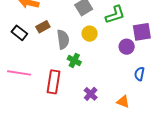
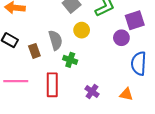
brown rectangle: (43, 27) -> (34, 51), moved, turned -72
blue semicircle: (139, 74) -> (139, 63), size x1.6

